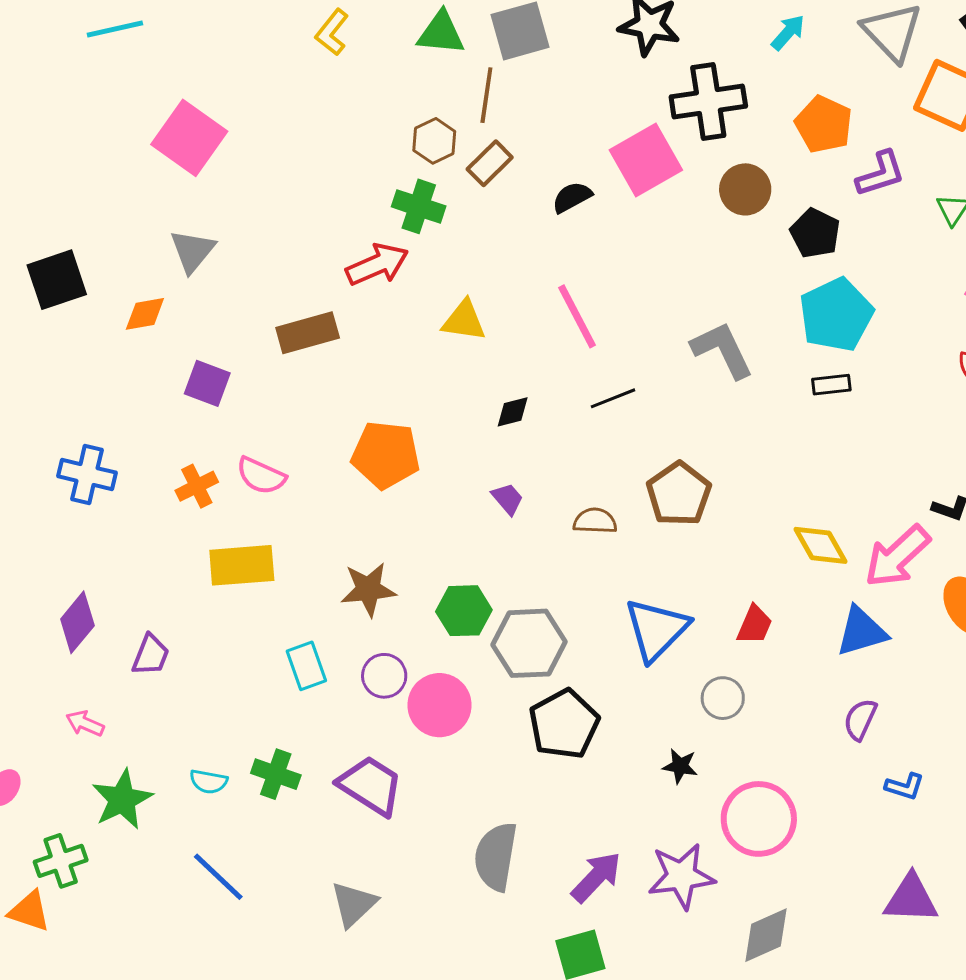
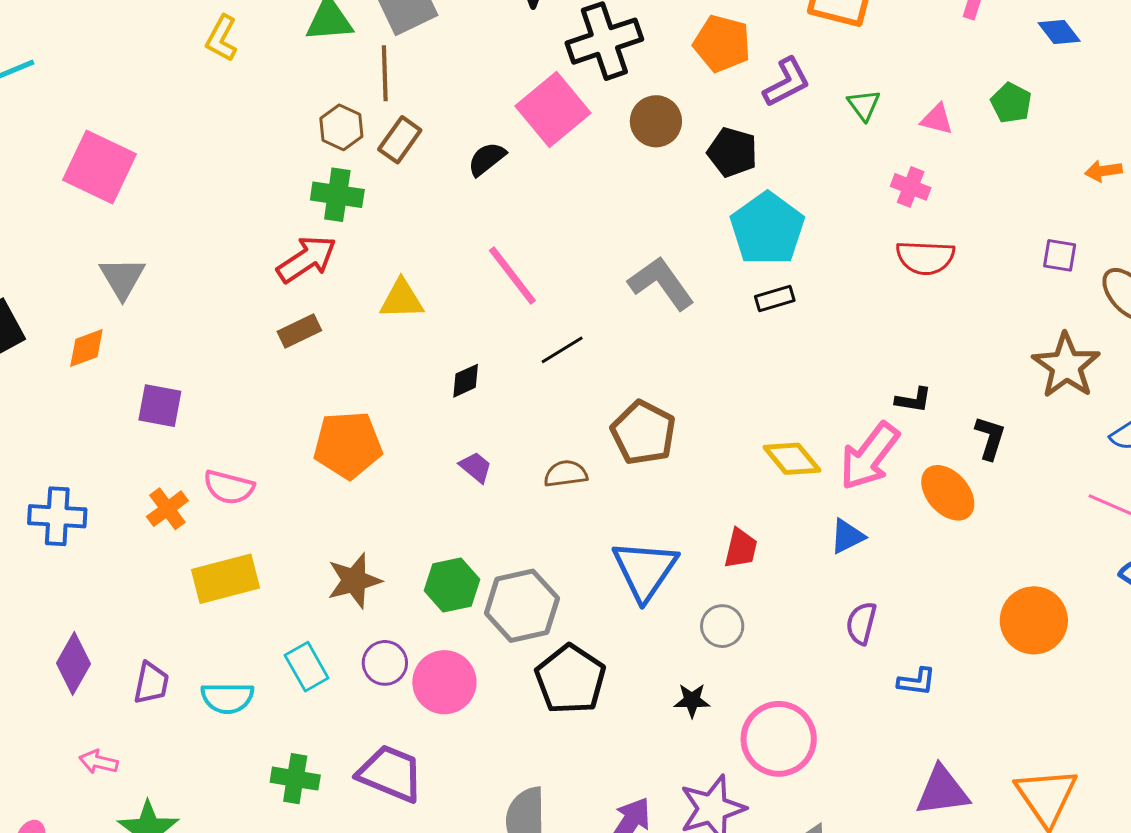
brown rectangle: (308, 333) -> (299, 331), moved, size x0.7
blue triangle: (861, 631) -> (847, 536), size x0.7
cyan semicircle: (209, 782) -> (227, 698), moved, size x1.4

